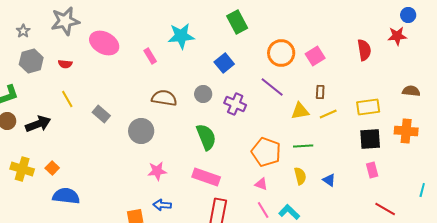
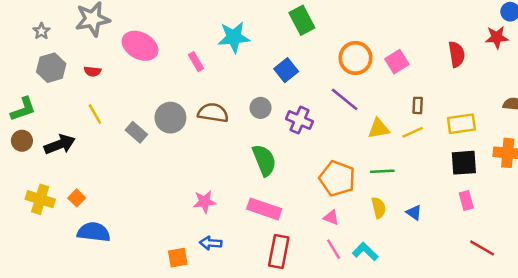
brown rectangle: (320, 92) -> (418, 105), moved
gray circle: (141, 131) -> (170, 118), moved

